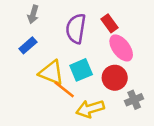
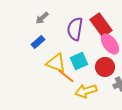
gray arrow: (33, 14) -> (42, 18), turned 32
red rectangle: (109, 23) -> (101, 25), size x1.6

